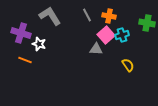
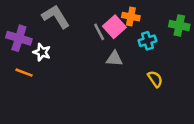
gray line: (87, 15) -> (99, 32), moved
pink square: (106, 35) -> (114, 27), moved

